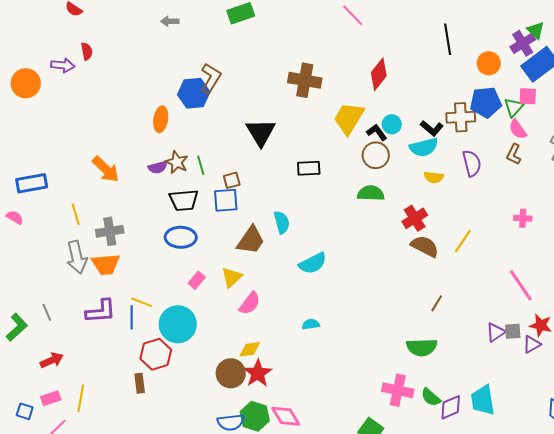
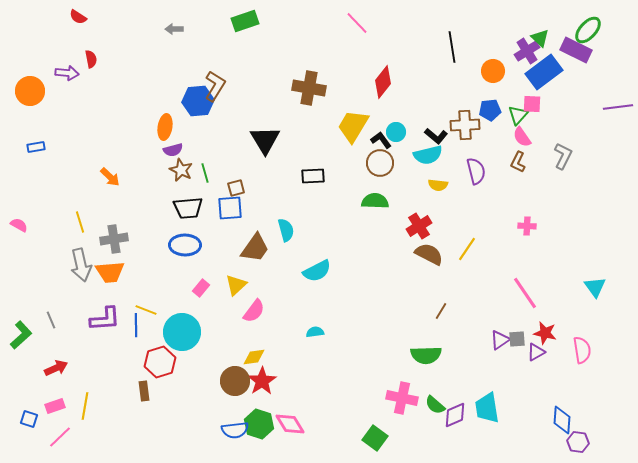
blue pentagon: (486, 102) -> (490, 110), size x0.7
purple semicircle: (158, 167) -> (173, 150), moved
orange arrow: (106, 169) -> (110, 177), size x0.7
blue rectangle: (32, 183) -> (36, 147), moved, size x0.6

